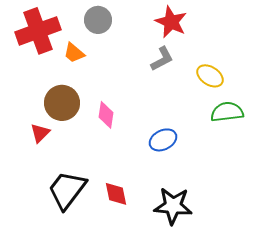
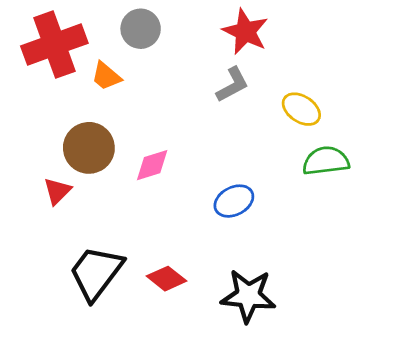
pink diamond: (106, 115) -> (152, 165), turned 64
red diamond: (116, 194) -> (166, 279), turned -40

